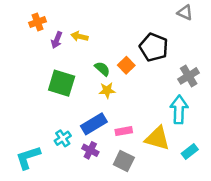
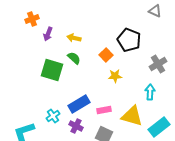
yellow arrow: (80, 36) -> (74, 38), moved
green semicircle: (102, 69) -> (74, 58), moved
yellow star: (107, 90) -> (115, 76), moved
cyan arrow: (179, 110) -> (150, 92), size x0.7
cyan rectangle: (190, 151) -> (159, 127), size x1.5

